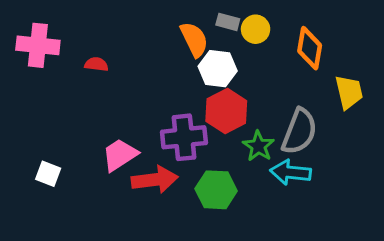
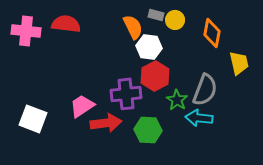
red semicircle: (96, 64) -> (66, 24), moved, size x1.8
white square: (48, 174) -> (33, 119), size x1.6

